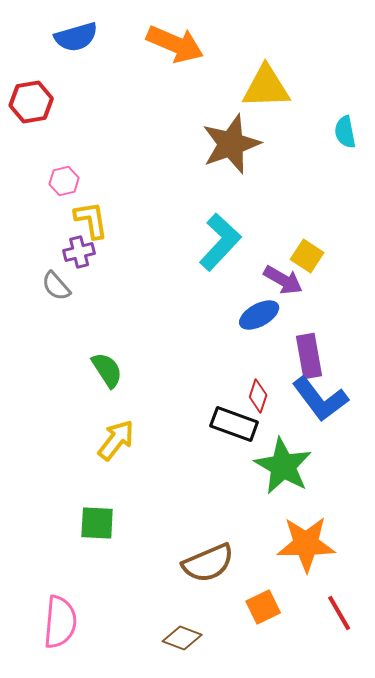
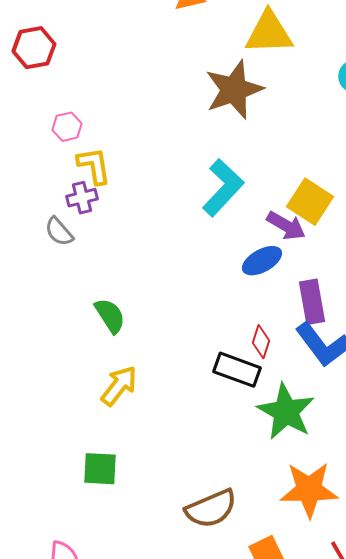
yellow square: (307, 256) -> (310, 202), size x1.4

